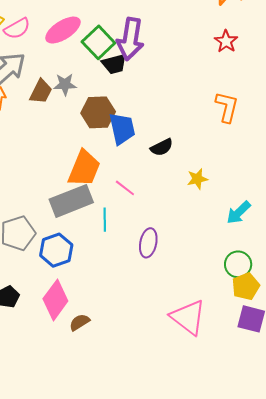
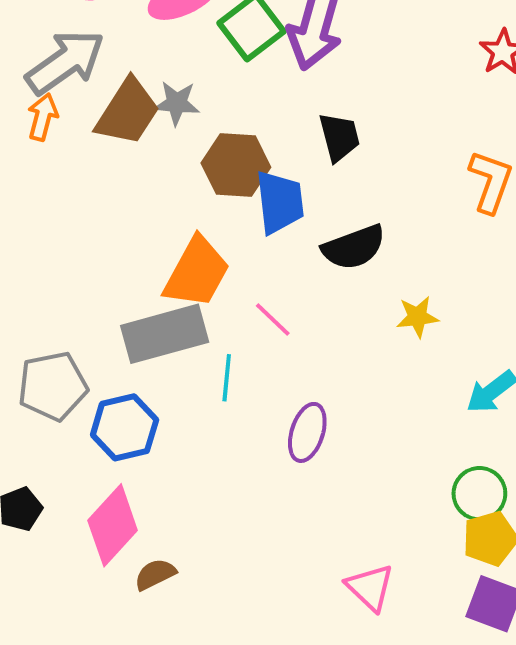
black trapezoid: (114, 64) -> (339, 137), moved, turned -96
brown trapezoid: (41, 92) -> (128, 112), size x1.4
black semicircle: (162, 147) -> (354, 247), size x1.4
pink triangle: (188, 317) -> (370, 587), size x0.7

